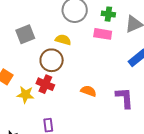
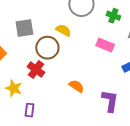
gray square: (25, 34) -> (24, 28), moved
pink rectangle: (103, 34) -> (105, 45), moved
yellow star: (25, 95) -> (14, 88), moved

